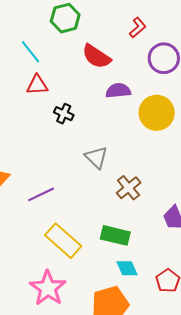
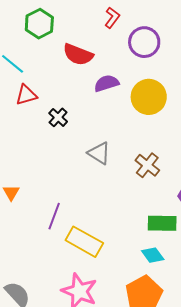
black cross: (64, 114) -> (58, 117), turned 30
brown cross: (129, 188) -> (147, 165), moved
purple line: (41, 194) -> (54, 216), moved, turned -32
green rectangle: (115, 235) -> (162, 223), moved

